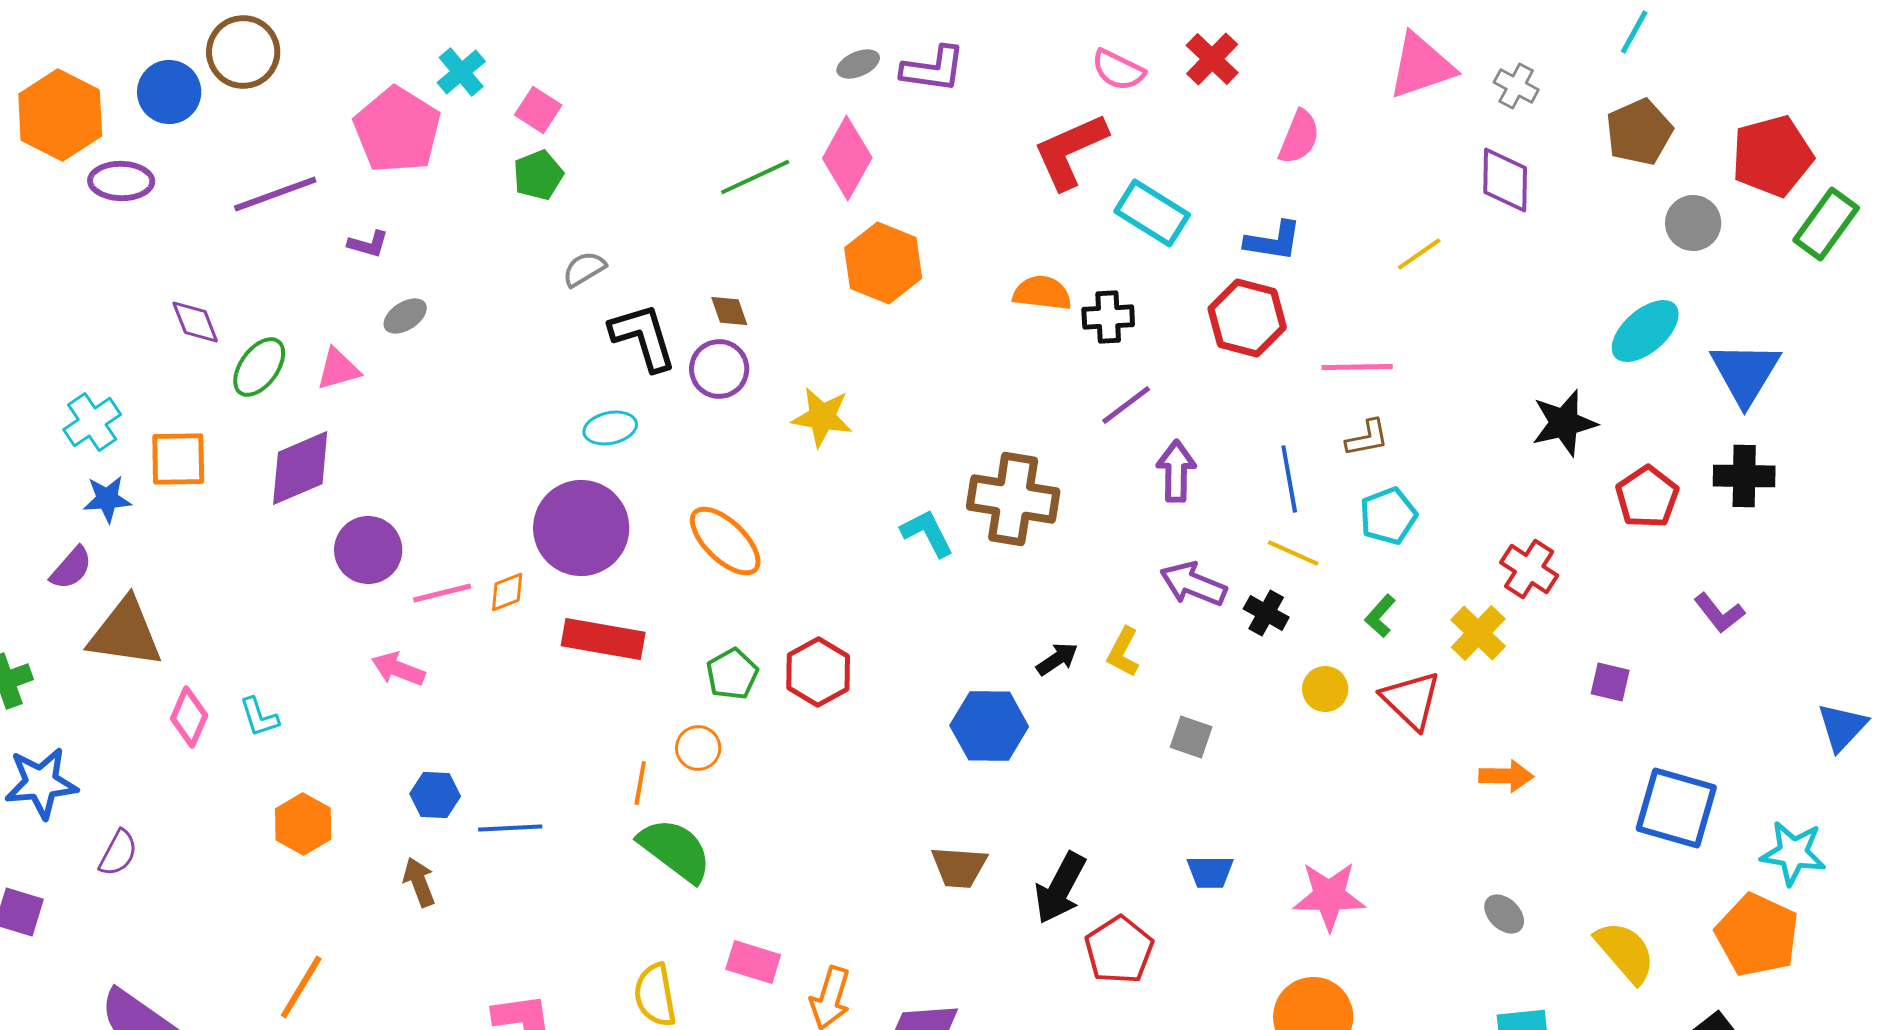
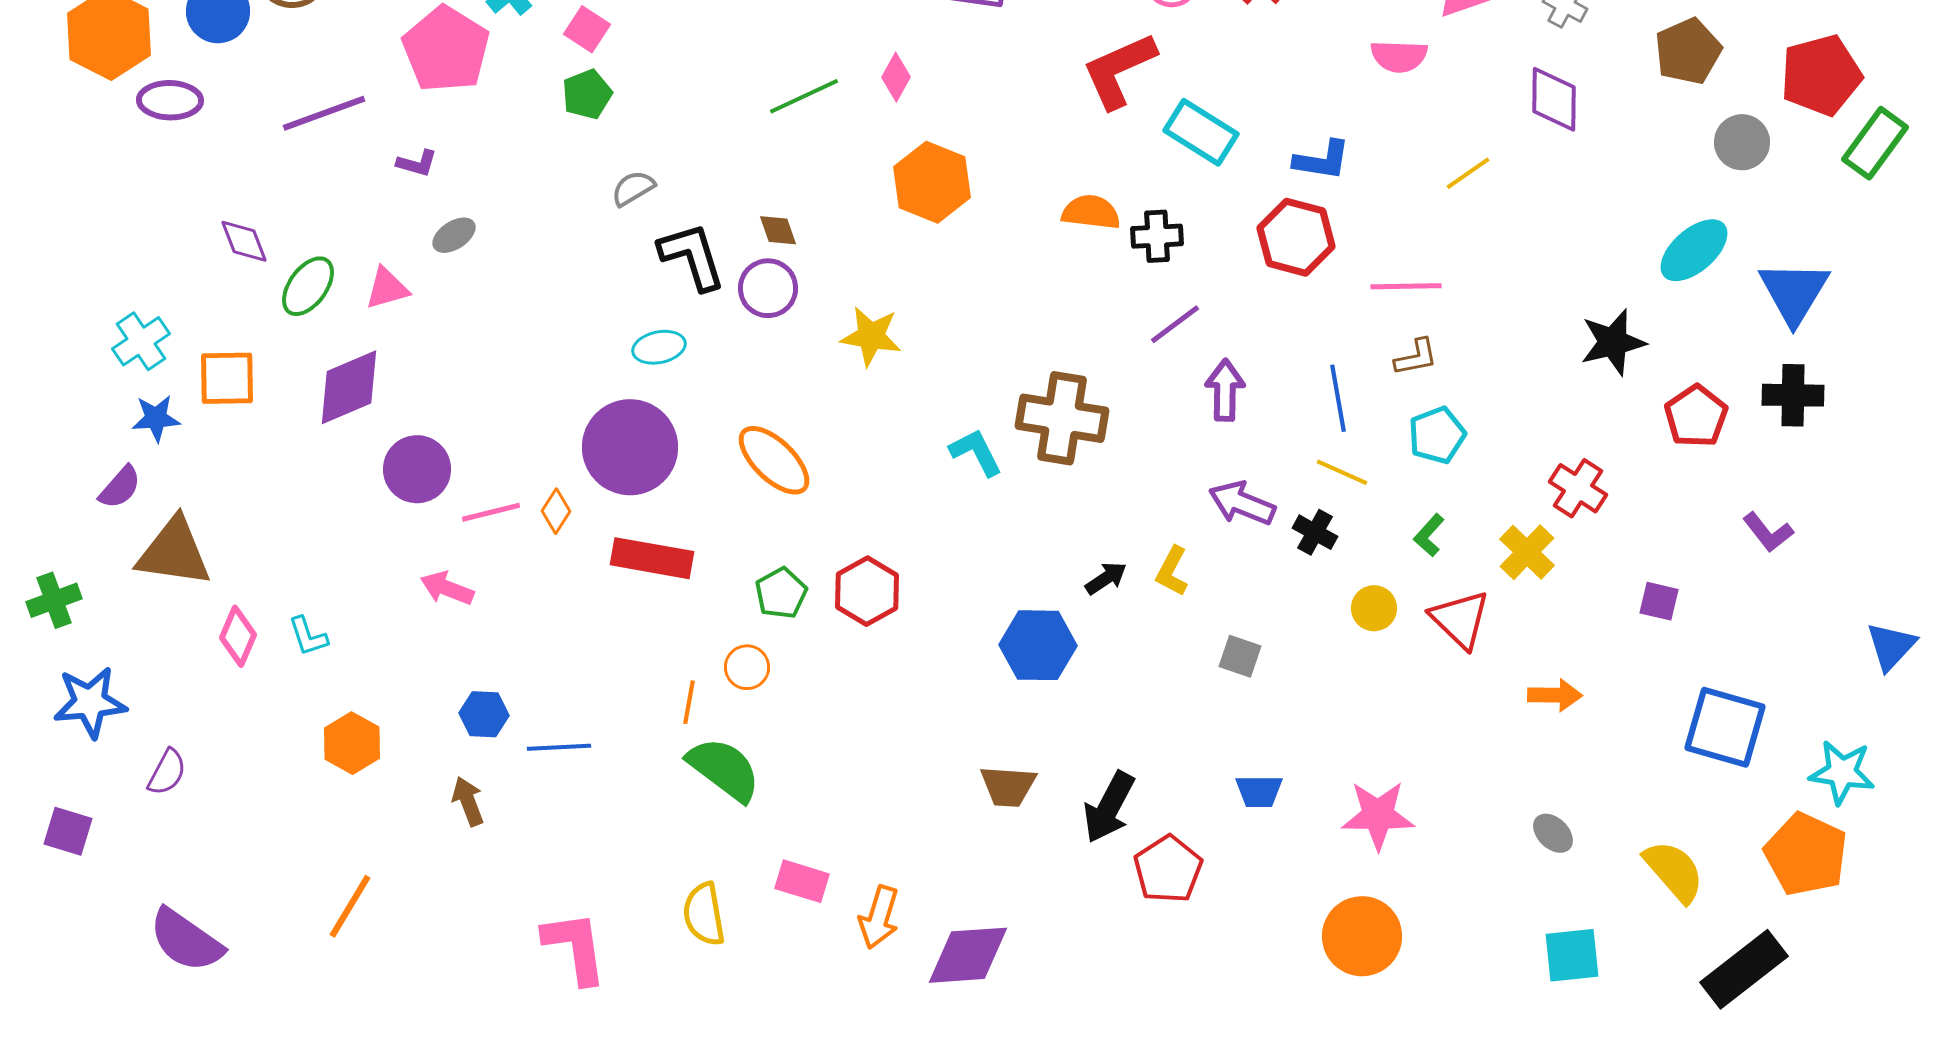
pink semicircle: (1299, 137) -> (1399, 56), moved, turned 70
pink diamond: (847, 158) -> (896, 77), size x0.6
orange diamond: (507, 592) -> (556, 511), turned -36

